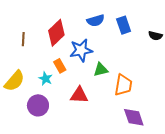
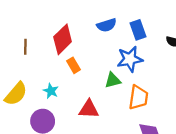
blue star: (81, 50) -> (130, 59), moved
orange rectangle: (60, 66) -> (74, 65), moved

